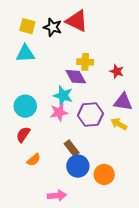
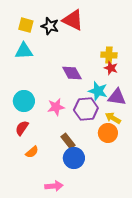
yellow cross: (85, 62) -> (109, 55), moved
cyan star: (63, 96) -> (98, 91), moved
orange circle: (104, 174) -> (108, 133), moved

